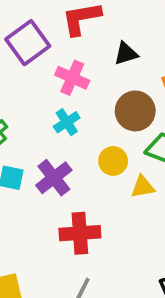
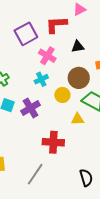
yellow circle: (113, 161) -> (62, 95), moved
red cross: (80, 233) -> (53, 142), moved

